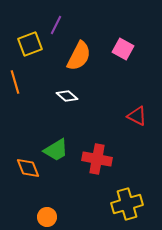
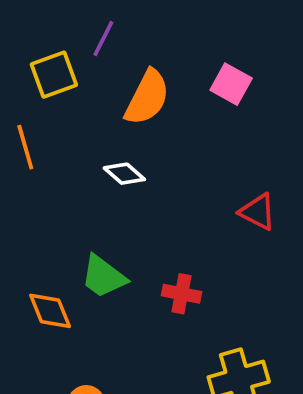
green trapezoid: (56, 150) -> (103, 277), turned 68
red cross: (97, 159) -> (182, 294), size x0.7

